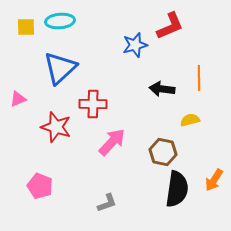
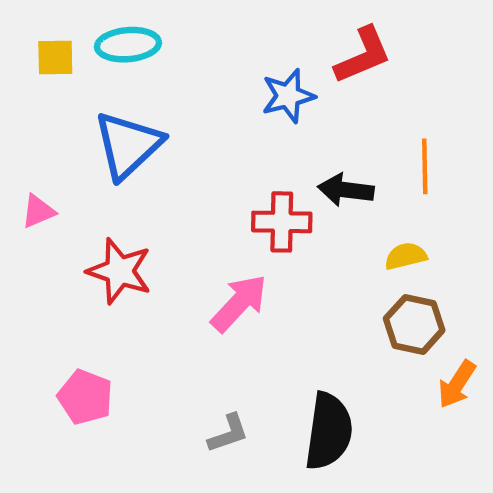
red cross: (93, 104) -> (282, 222), moved
brown hexagon: (163, 152) -> (414, 324), moved
black semicircle: (177, 189) -> (329, 431), moved

